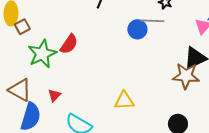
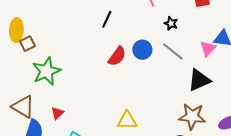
gray line: (152, 21) -> (173, 51), moved, turned 35
red semicircle: (69, 44) -> (117, 56), moved
brown star: (186, 76) -> (192, 116), moved

